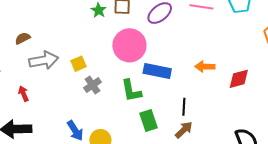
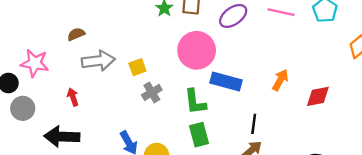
orange arrow: (205, 67) -> (280, 80), turned 114
green rectangle: (148, 120) -> (199, 135), moved

